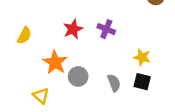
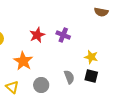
gray circle: (78, 76) -> (41, 85), moved

